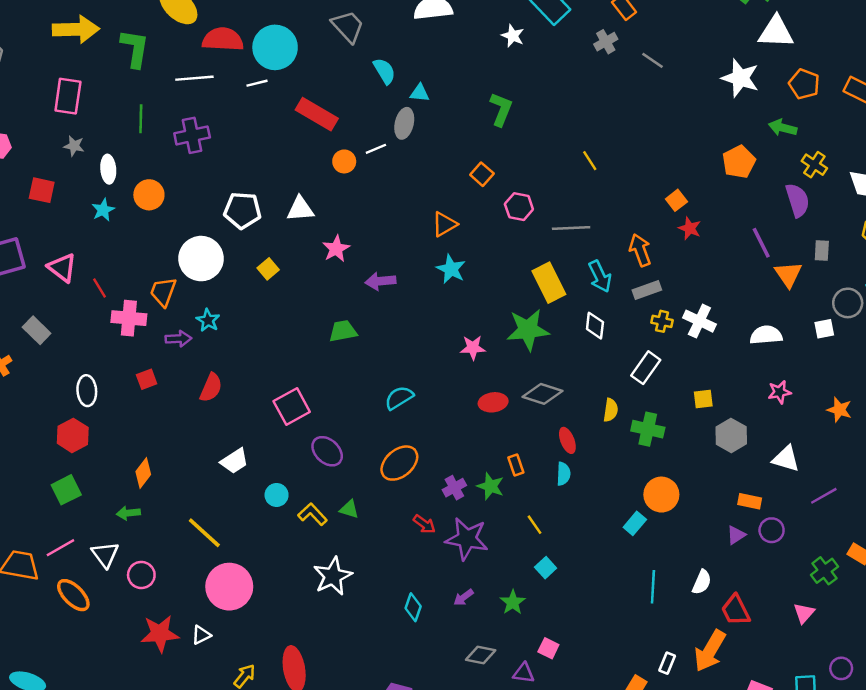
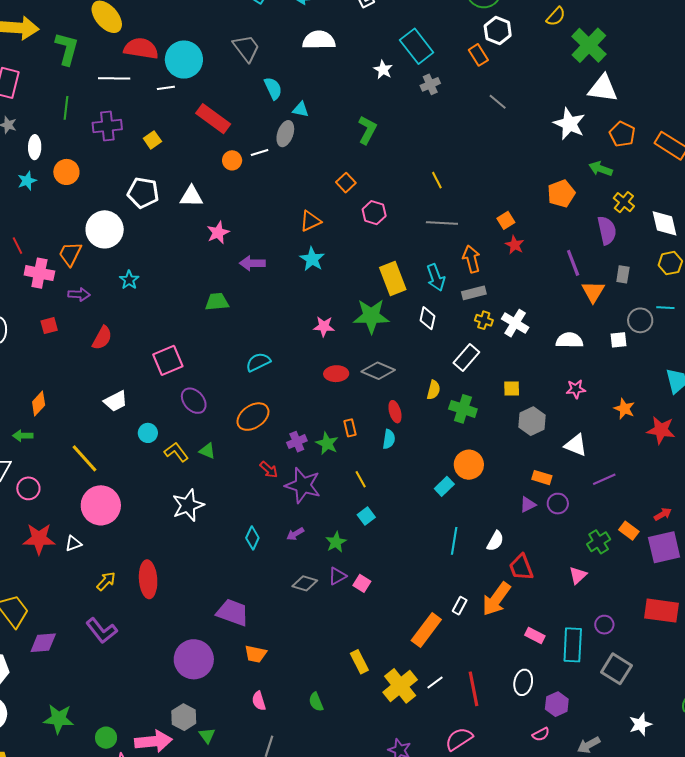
gray cross: (606, 42) -> (430, 84), moved
gray line: (571, 228) -> (442, 223), moved
yellow square: (268, 269) -> (152, 140), moved
cyan star: (208, 320) -> (129, 280), moved
purple triangle: (524, 673) -> (337, 576), moved, turned -42

